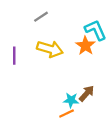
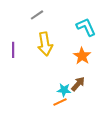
orange star: (85, 46) -> (82, 56), moved
yellow arrow: (50, 49) -> (45, 44), turned 65

